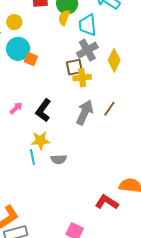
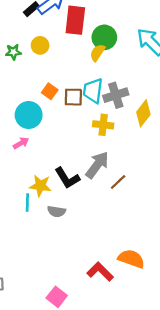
cyan trapezoid: (88, 25) -> (93, 91), moved
cyan circle: (18, 49) -> (29, 115), moved
brown square: (74, 67) -> (73, 97), moved
brown line: (109, 109) -> (118, 182), moved
black L-shape: (43, 110) -> (67, 178), moved, turned -80

